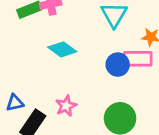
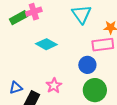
blue circle: (118, 65) -> (87, 65), moved

